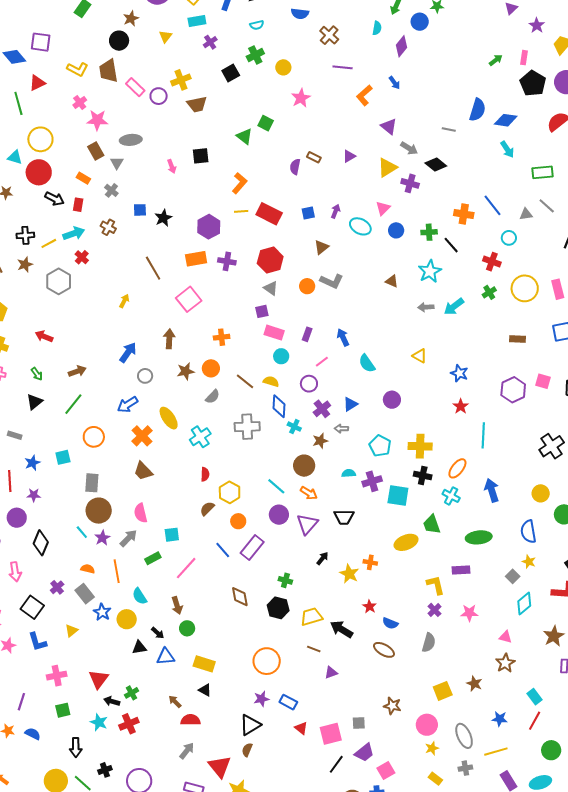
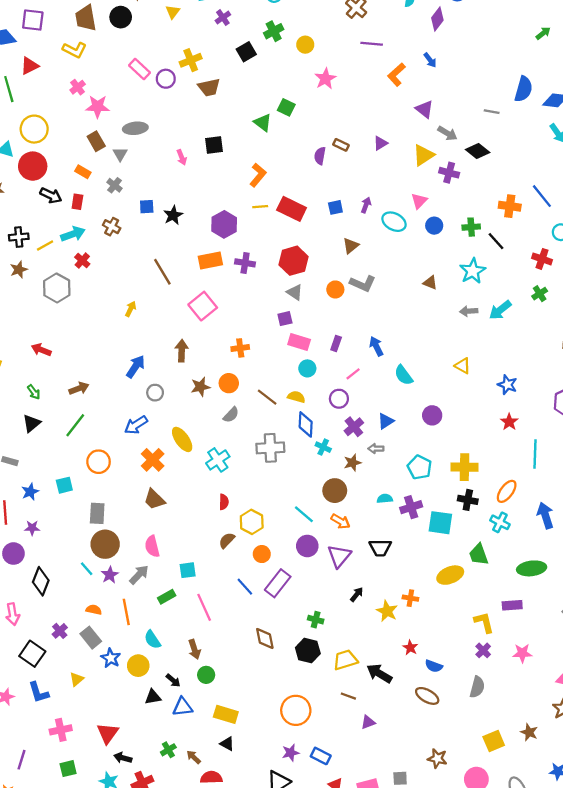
brown trapezoid: (108, 71) -> (86, 18), moved
pink line: (186, 568) -> (204, 607), turned -65
green cross: (131, 693) -> (168, 750), moved

